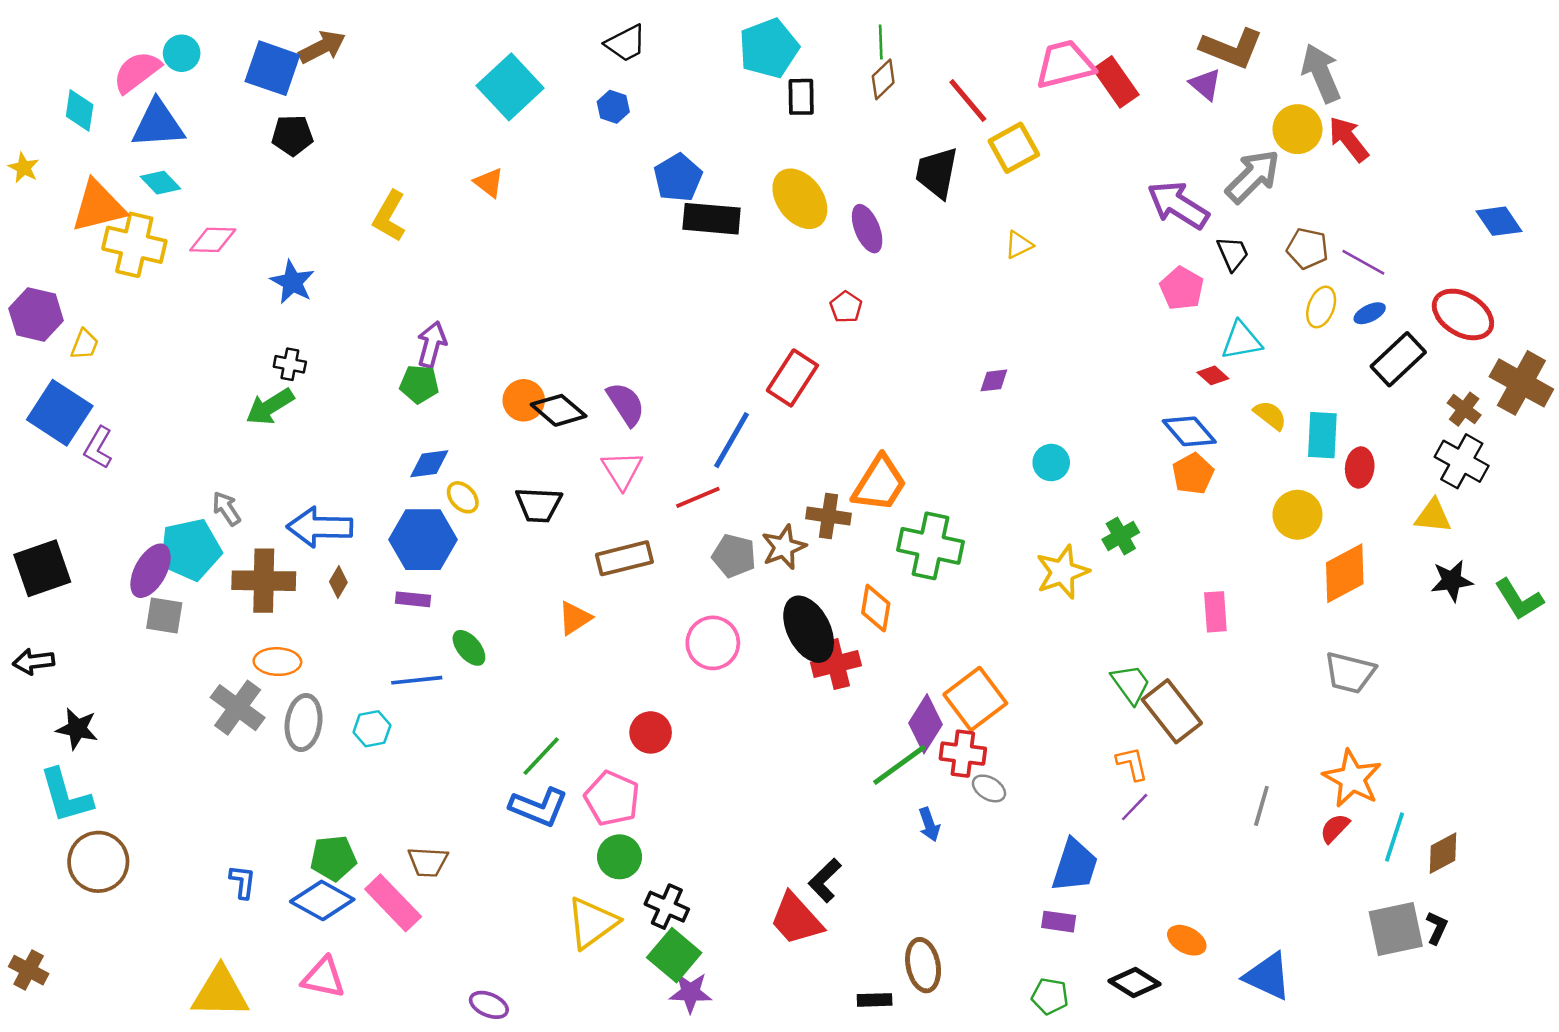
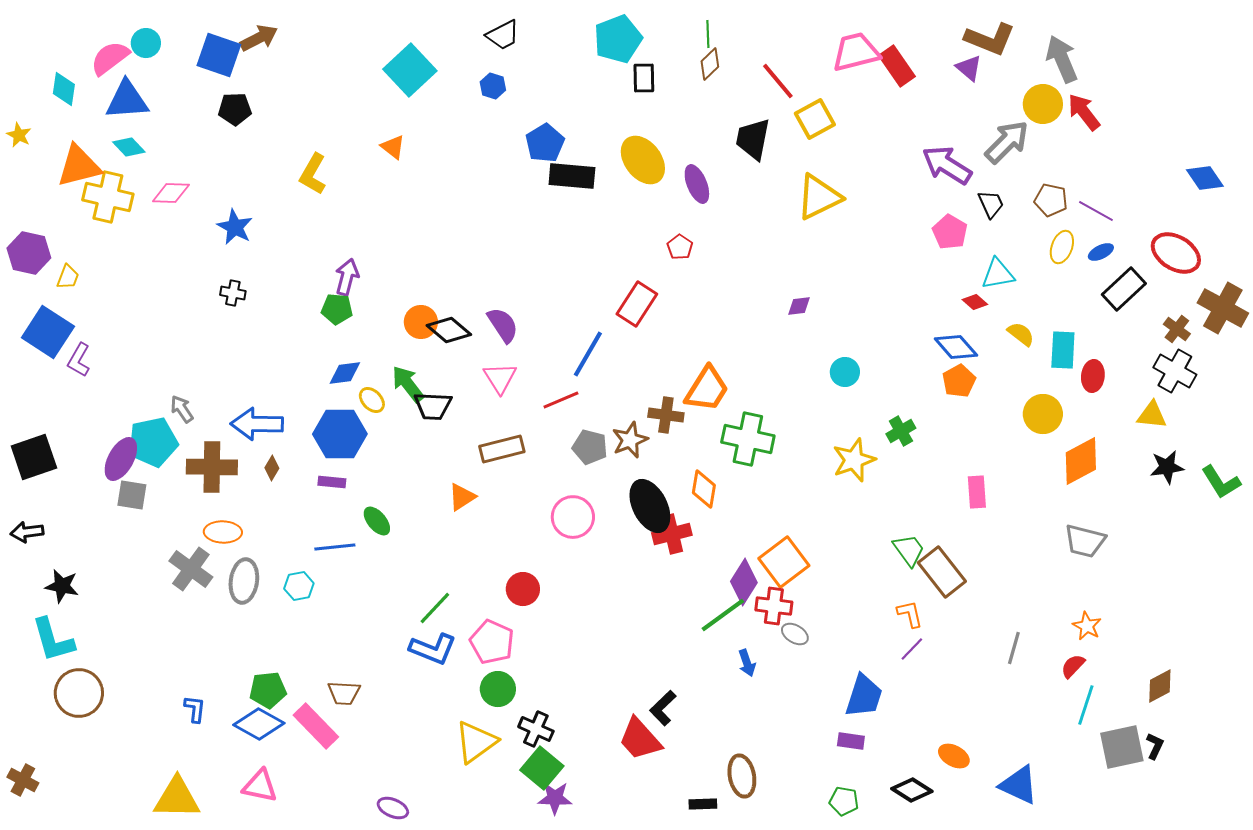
yellow triangle: (1019, 245) -> (819, 197), size x2.0
green arrow: (270, 407) -> (408, 384), moved, turned 84
orange star: (1352, 778) -> (1087, 626), size x0.6
cyan line: (1395, 837) -> (1086, 705), moved

